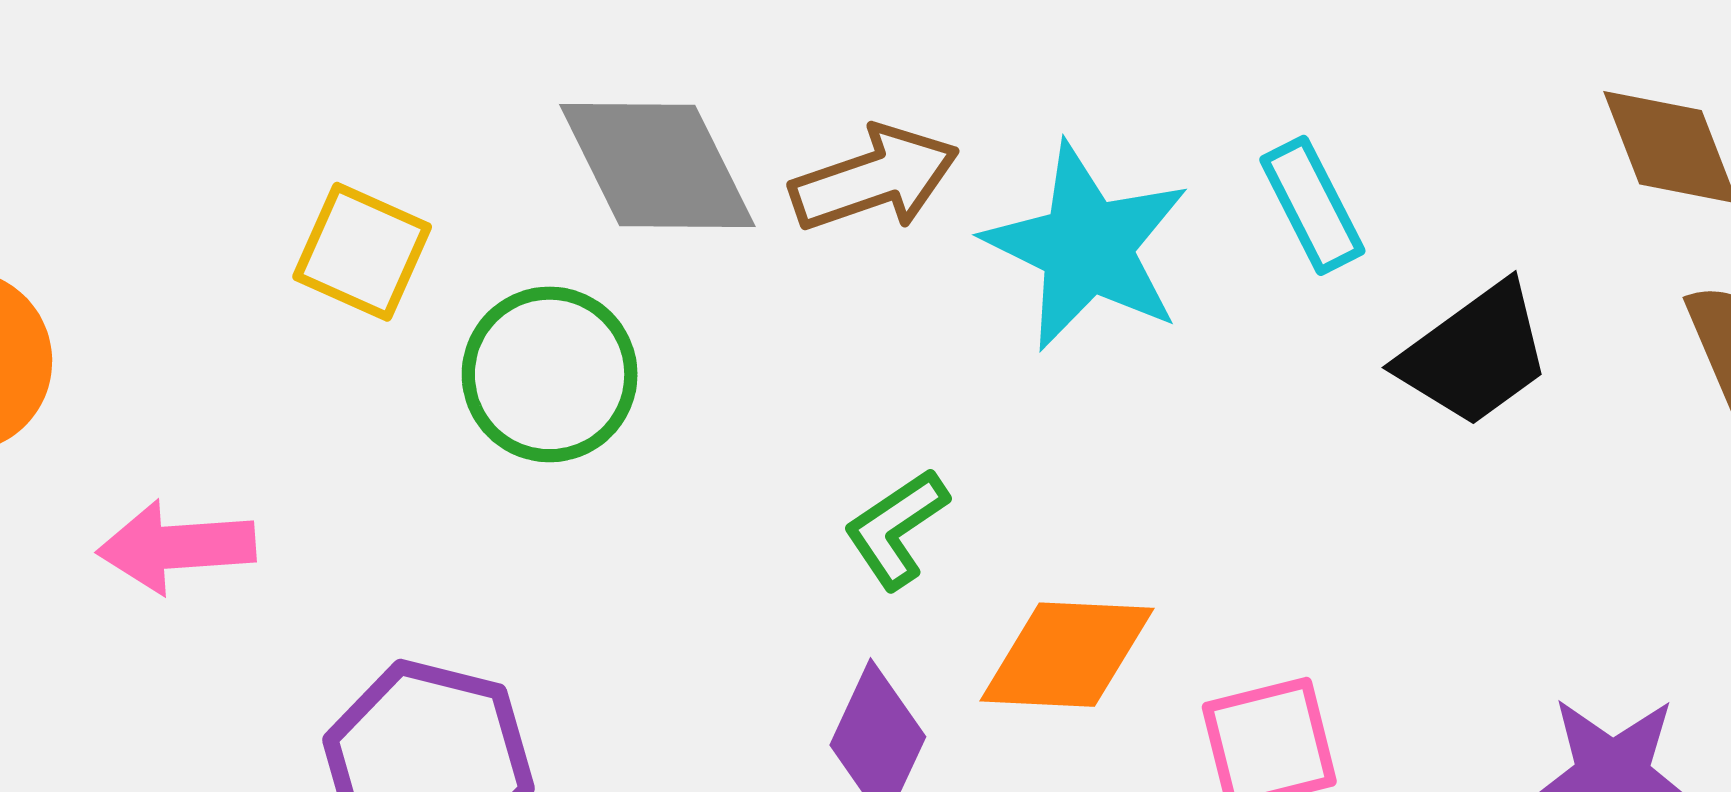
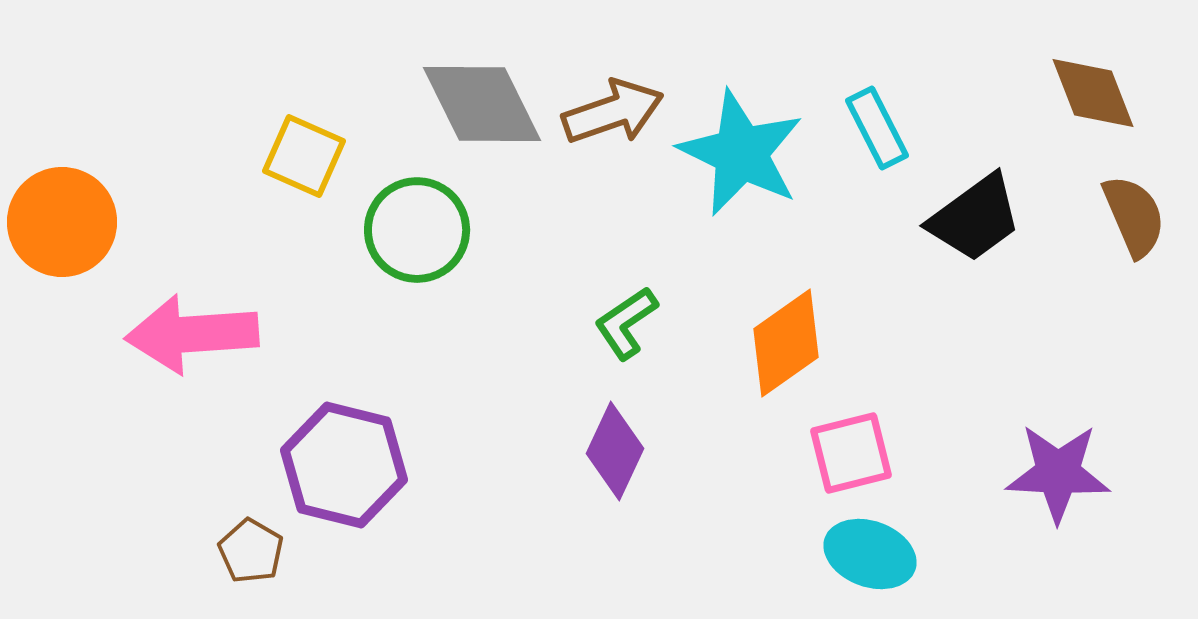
pink arrow: (176, 547) -> (192, 334), size x1.4
orange diamond: (1067, 655) -> (786, 343), moved, turned -38

